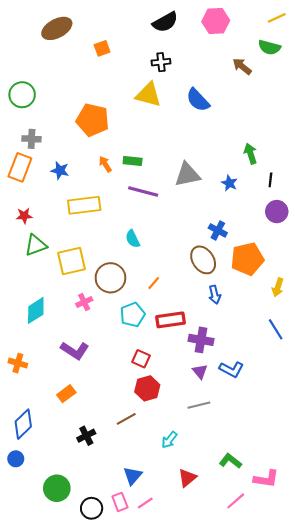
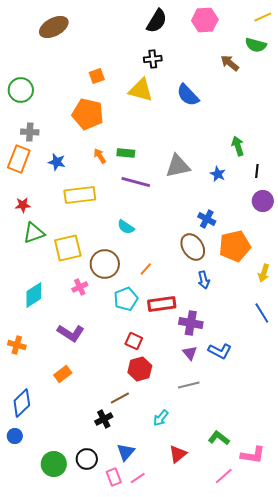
black semicircle: (165, 22) -> (157, 21), turned -30
orange square: (102, 48) -> (97, 76), moved
cyan semicircle: (133, 239) -> (126, 227), turned -30
black cross: (86, 436) -> (104, 419), moved
black circle: (92, 508) -> (87, 459), moved

